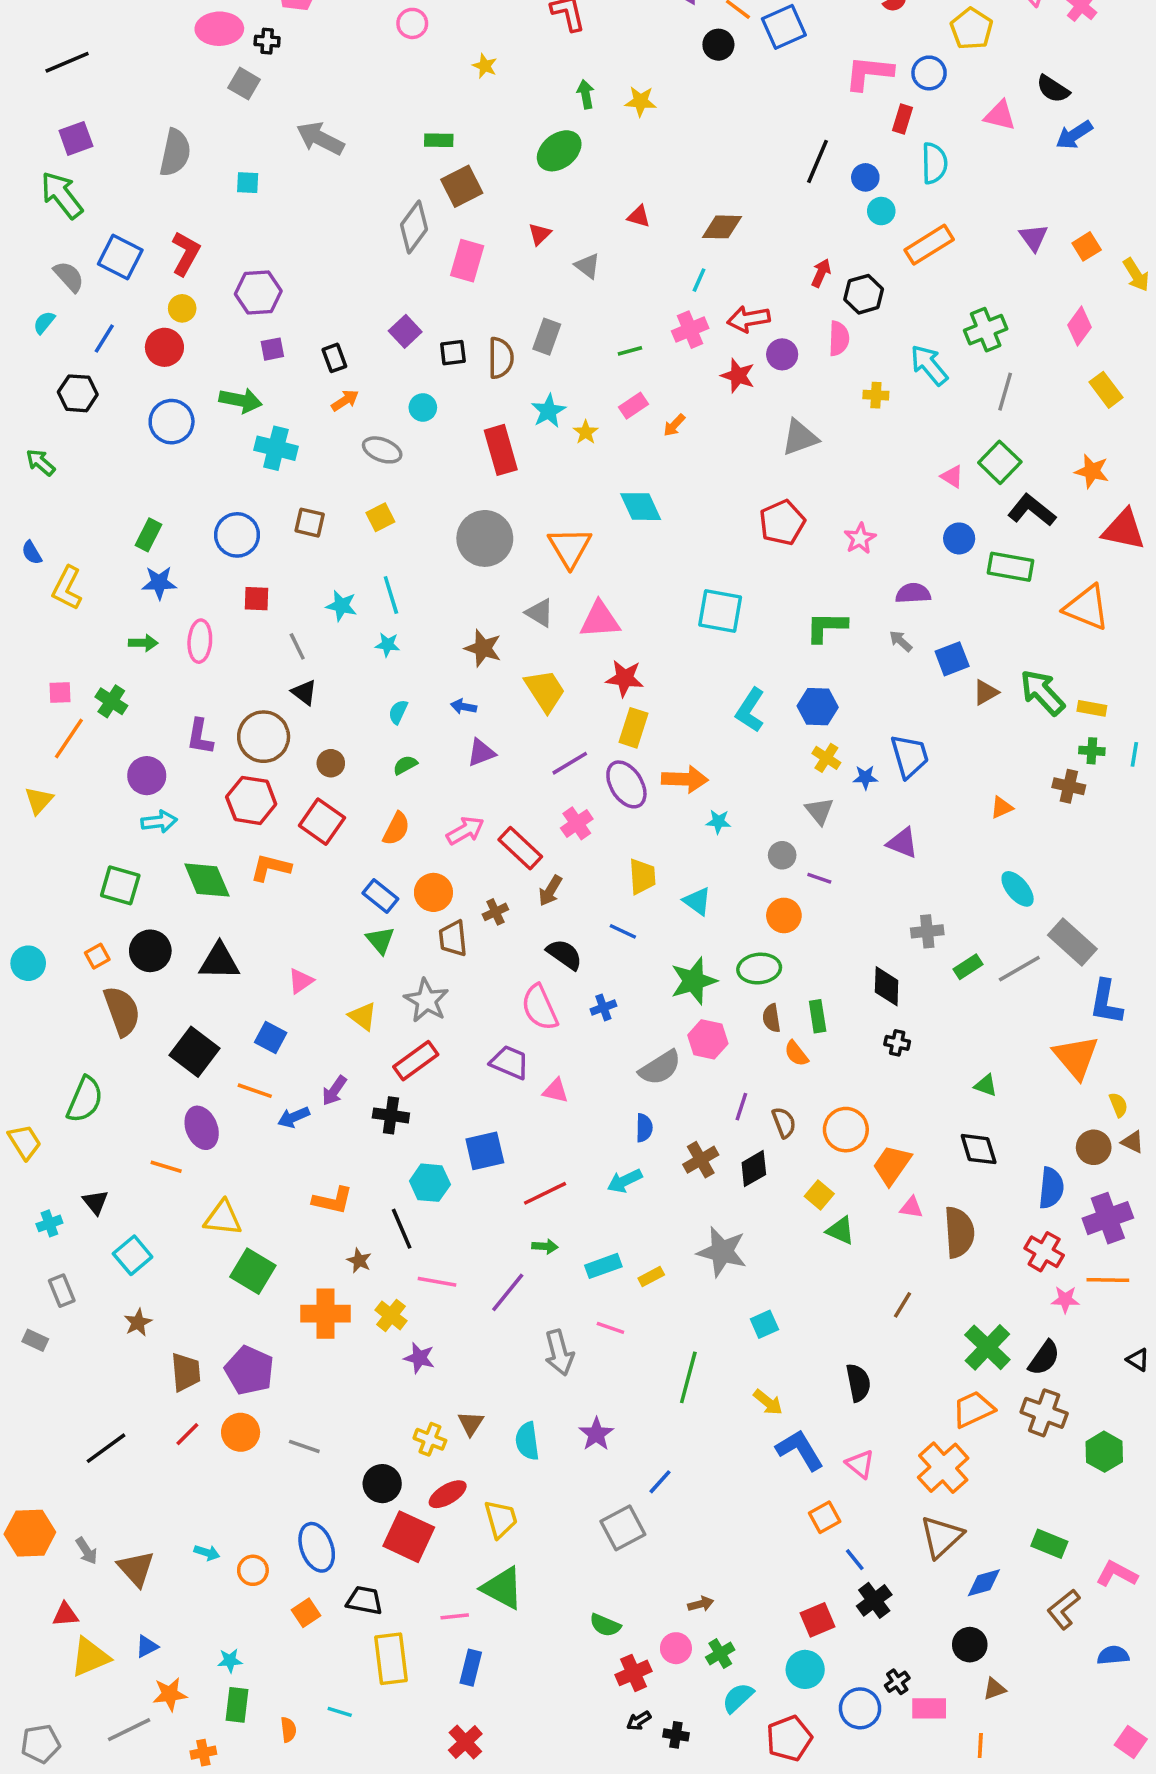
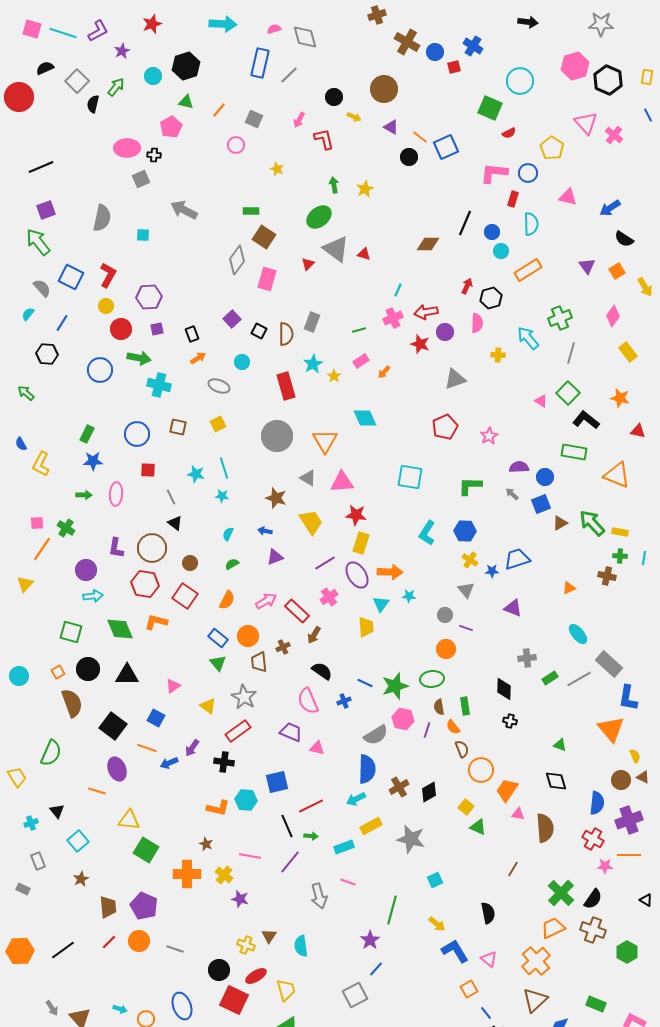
gray square: (244, 84) -> (141, 179), turned 36
black semicircle: (1053, 89) -> (624, 239), moved
yellow star: (641, 101) -> (365, 189), turned -30
brown square: (462, 186) -> (264, 237), turned -30
brown diamond: (722, 227) -> (428, 244), moved
gray triangle: (587, 266) -> (336, 249), moved, size x1.8
red circle: (164, 347) -> (121, 329), moved
black square: (453, 353) -> (259, 331), turned 35
red triangle: (1124, 530) -> (638, 431), size x0.6
blue circle: (959, 538) -> (545, 477), moved
blue trapezoid: (910, 756) -> (517, 559), turned -92
cyan triangle: (697, 901) -> (381, 604), moved, turned 30
blue line: (623, 931) -> (365, 683), moved
purple line: (741, 1107) -> (427, 730), moved
brown semicircle: (784, 1123) -> (462, 749), moved
blue semicircle: (644, 1128) -> (367, 769), size x1.8
orange L-shape: (333, 1200) -> (218, 808), moved
black line: (402, 1229) -> (287, 826), moved
yellow rectangle: (651, 1277) -> (371, 826), moved, size x1.5
purple star: (596, 1434) -> (370, 940), moved
orange hexagon: (30, 1533) -> (20, 951), moved

